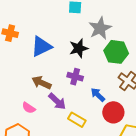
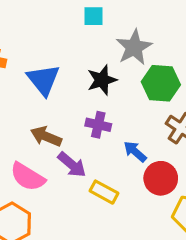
blue triangle: (41, 46) -> (43, 80), turned -40
pink semicircle: (29, 108) -> (28, 177), size x1.6

